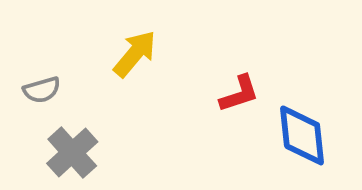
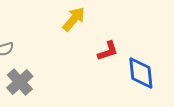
yellow arrow: (135, 54) -> (74, 19), moved

